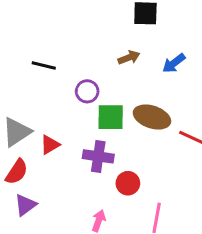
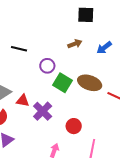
green square: (111, 117) -> (63, 83), turned 30
red triangle: (50, 145) -> (23, 101), turned 40
purple cross: (98, 156) -> (43, 111), moved, turned 36

